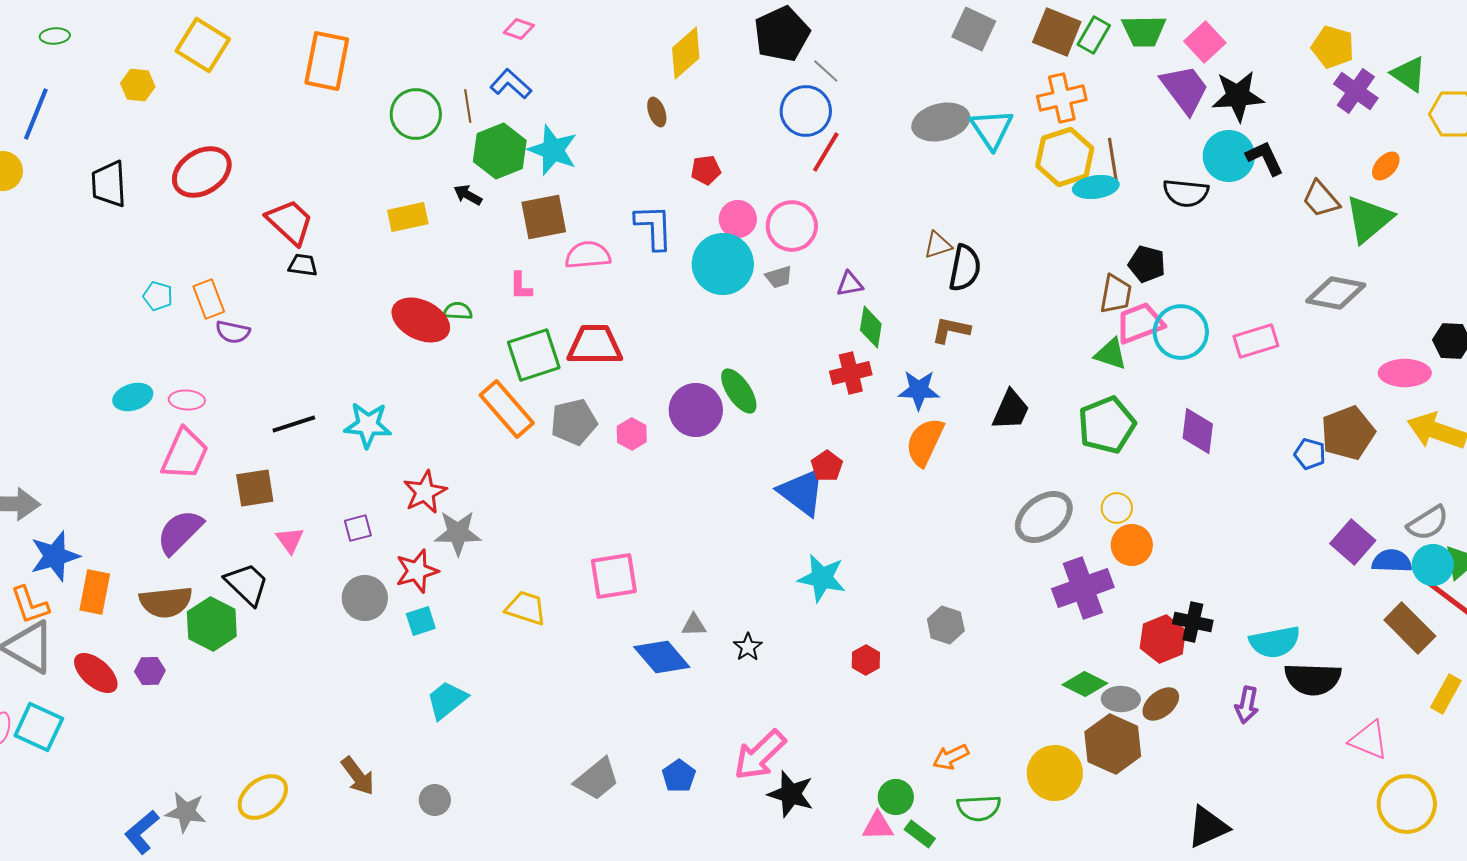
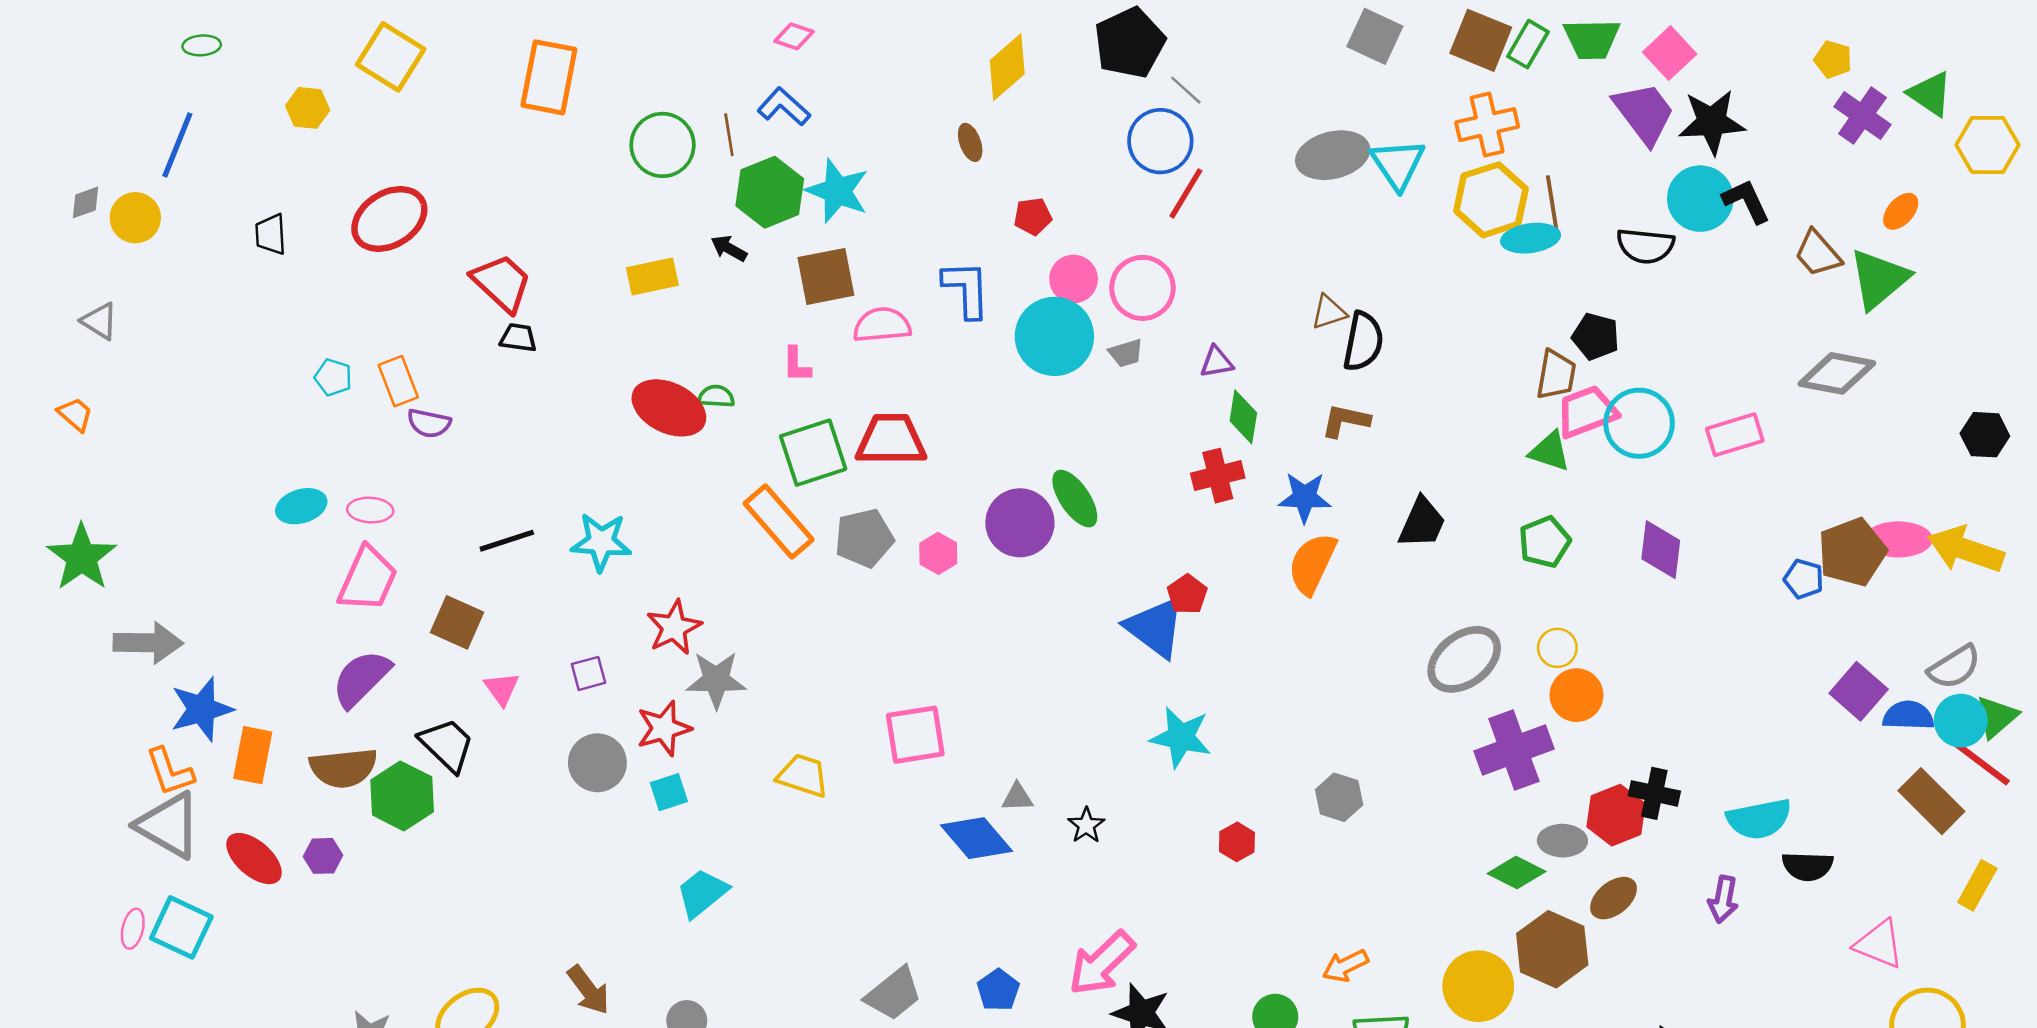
yellow pentagon: (1333, 47) -> (1833, 59), size x0.7
black trapezoid: (109, 184) -> (271, 234), size x0.7
pink ellipse: (1405, 373) -> (1898, 539), moved
green pentagon: (1107, 425) -> (1545, 542), size x0.7
brown square: (255, 488) -> (457, 622), turned 33
black semicircle: (1313, 679) -> (1808, 866), size x0.7
gray ellipse: (1121, 699) -> (1562, 841), moved

